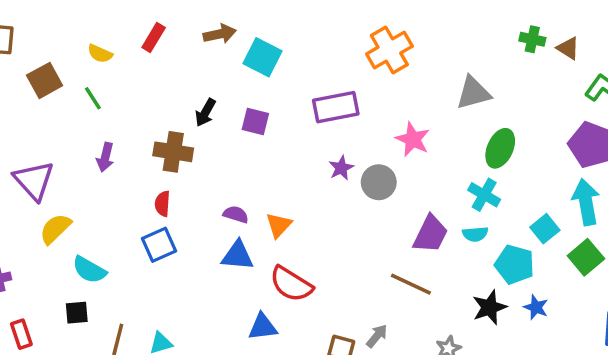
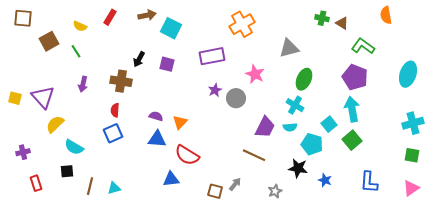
black star: (489, 307) -> (298, 168), turned 30
blue star: (536, 307) -> (325, 180), moved

